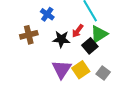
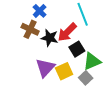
red arrow: (78, 31) -> (67, 32), size x1.5
green triangle: (99, 34) -> (92, 61), moved
brown cross: (29, 35) -> (30, 29), moved, turned 30

